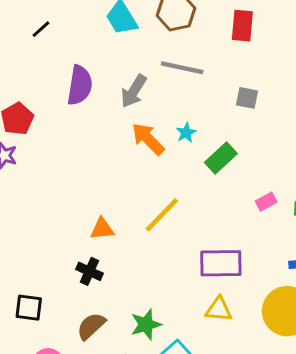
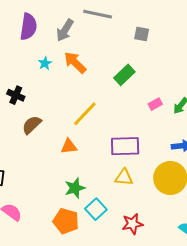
cyan star: (186, 133) -> (45, 63), moved
orange triangle: (102, 229) -> (69, 146), moved
black cross: (89, 271) -> (16, 95), moved
brown semicircle: (91, 326) -> (32, 125), moved

